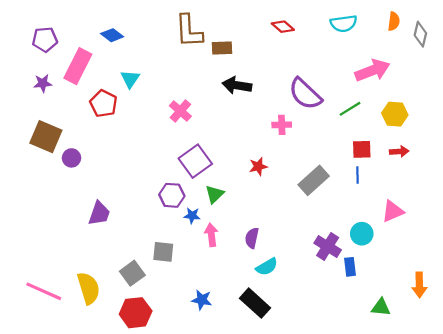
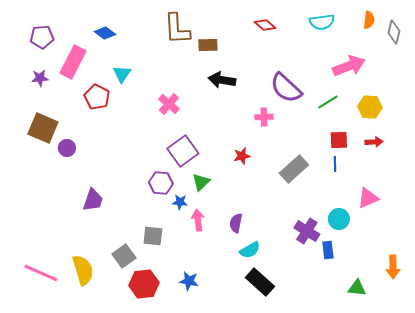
black rectangle: (255, 303) -> (260, 282), moved
red hexagon: (136, 313) -> (144, 284), moved

